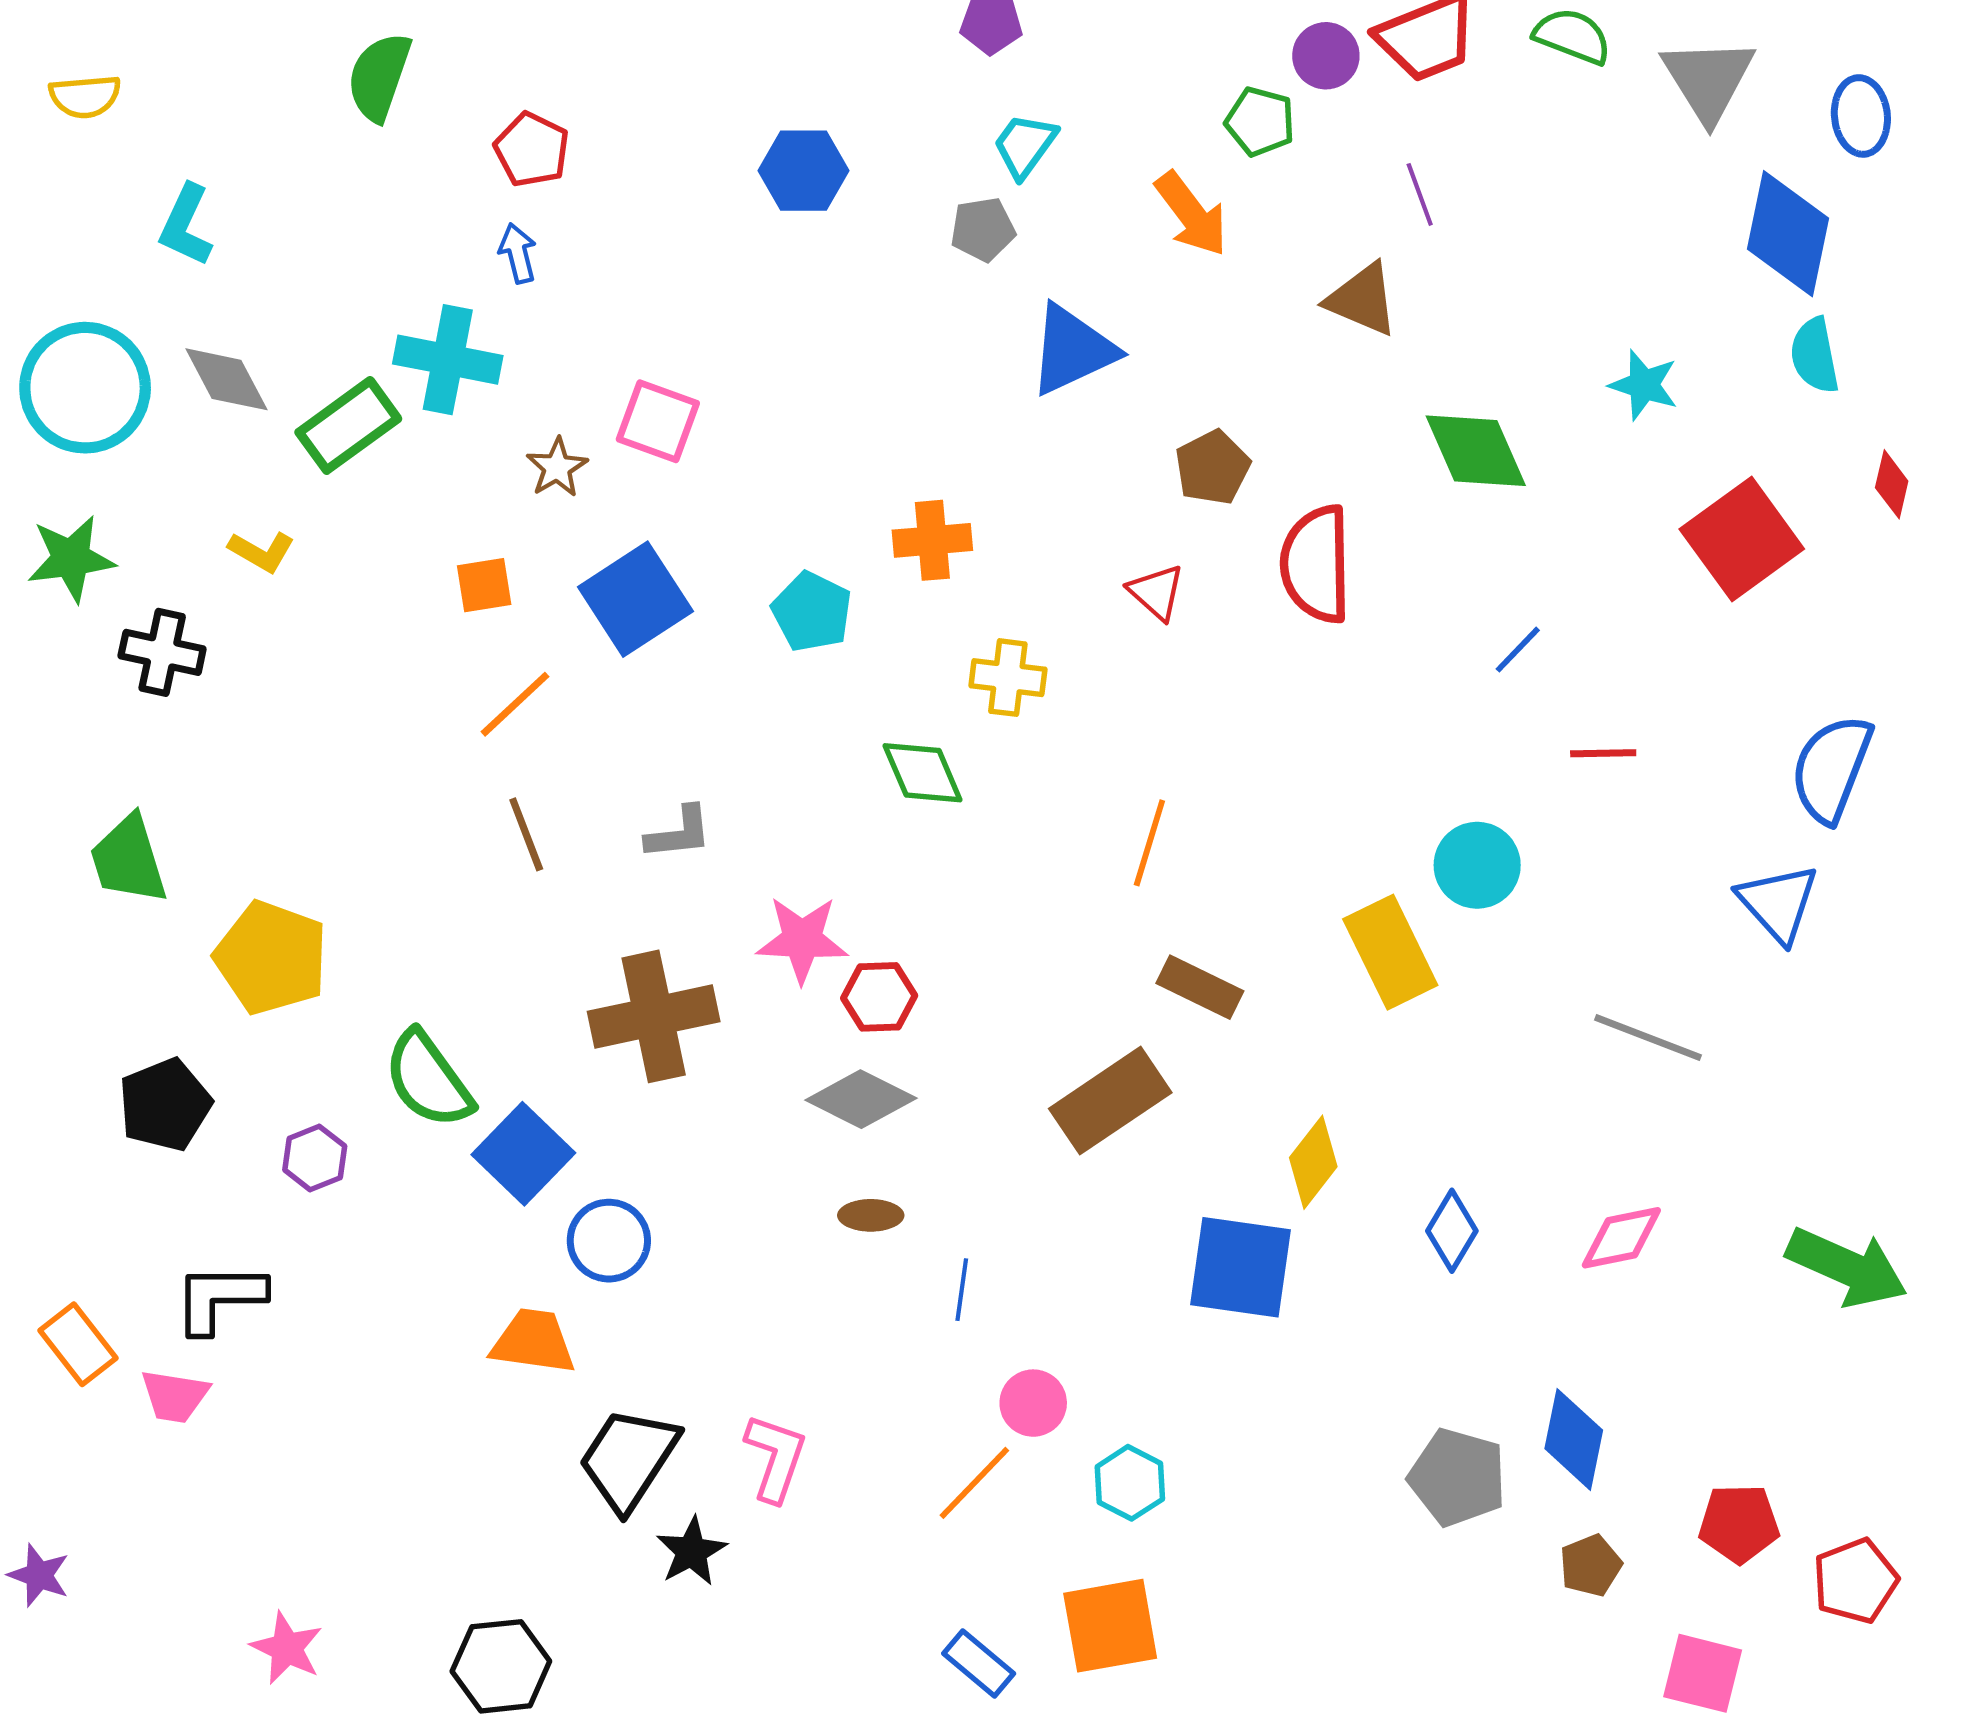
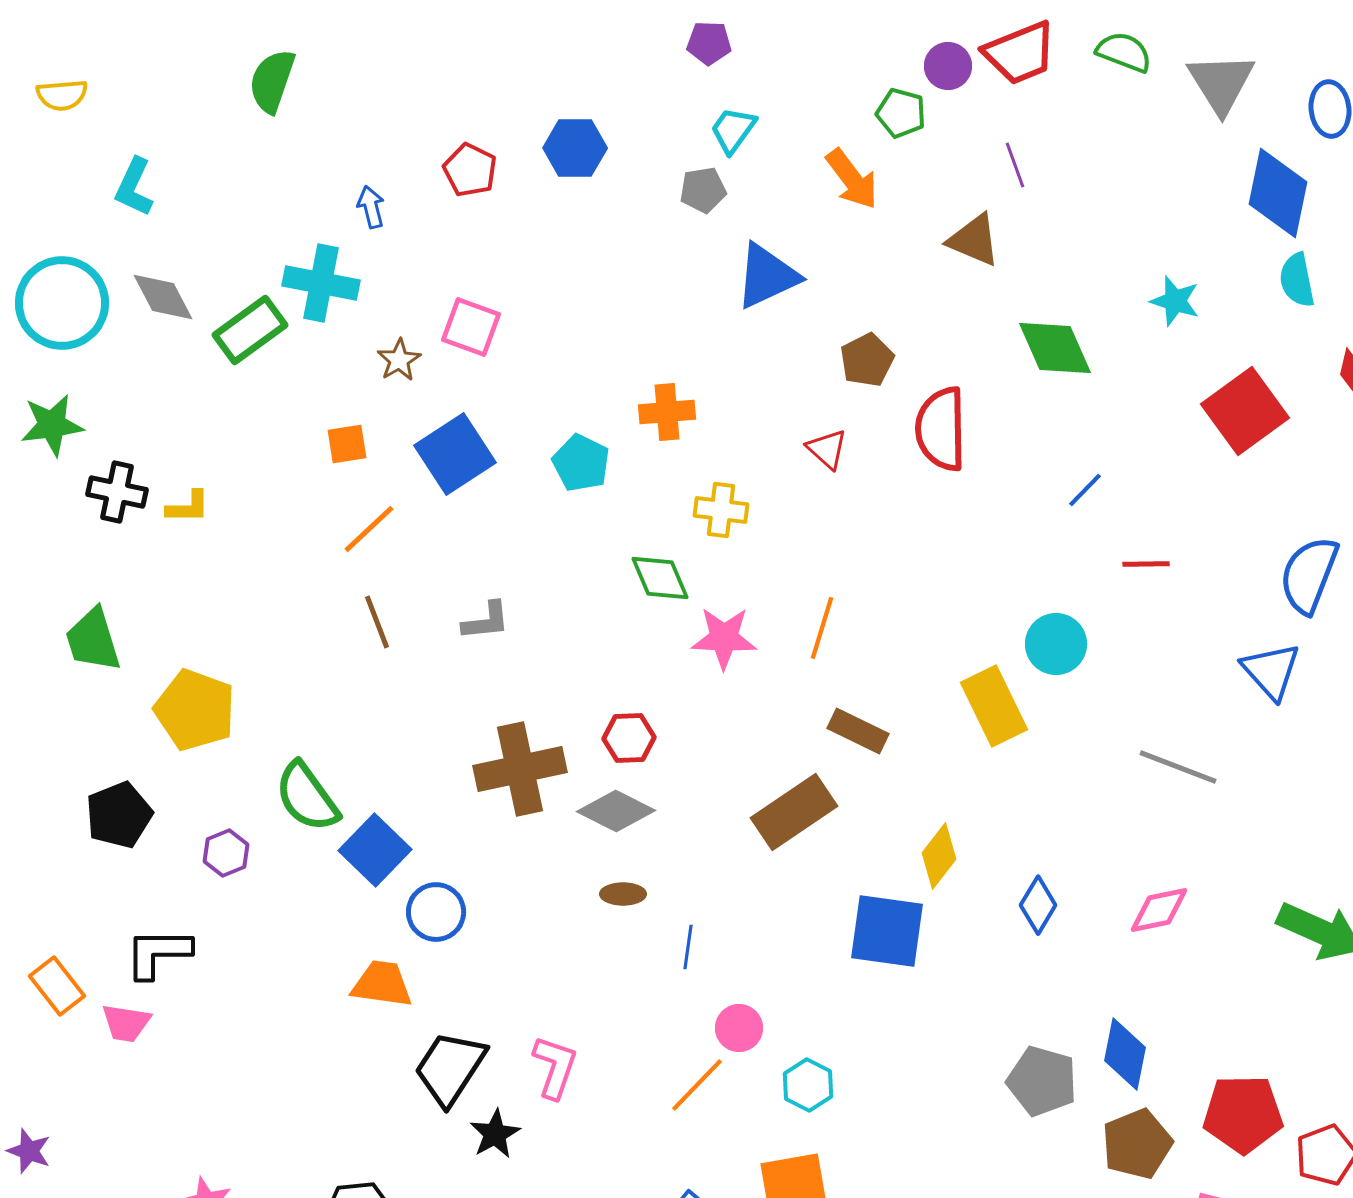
red pentagon: (532, 150) -> (470, 170), moved
yellow L-shape: (262, 552) -> (188, 507), moved, turned -30
pink star: (802, 939) -> (724, 638), moved
brown cross: (654, 1016) -> (520, 769), moved
red pentagon: (1739, 1523) -> (1243, 1114), size x1.4
brown pentagon: (1591, 1565) -> (1137, 1144), size x1.6

